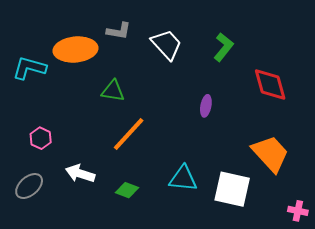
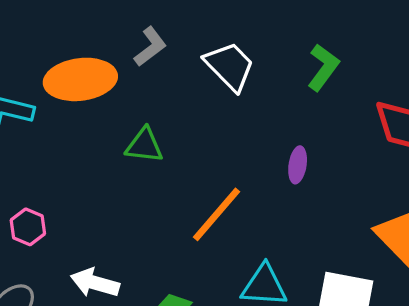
gray L-shape: (119, 31) -> (150, 47), turned -45
orange line: (129, 134) -> (217, 214), moved

